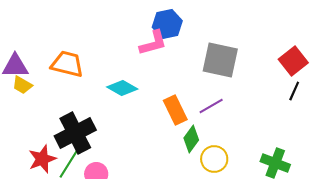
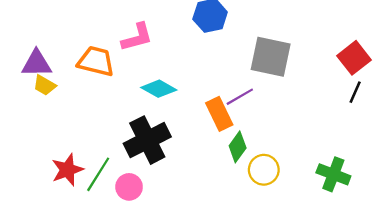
pink L-shape: (153, 43) -> (137, 37), moved
purple line: (211, 106) -> (240, 97), moved
black cross: (75, 133) -> (147, 140), moved

